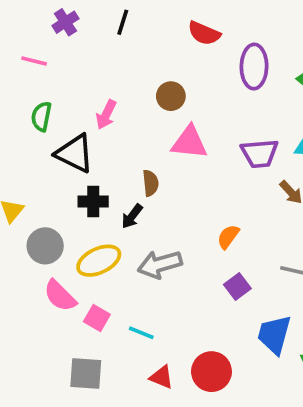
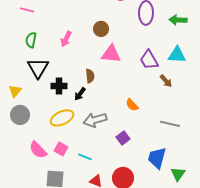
black triangle: (75, 153) -> (38, 68), moved, turned 35
purple trapezoid: (260, 153) -> (149, 60), turned 65
orange semicircle: (228, 237) -> (132, 105), turned -80
gray circle: (45, 246) -> (20, 115), moved
purple square: (237, 287) -> (123, 138), moved
pink semicircle: (60, 296) -> (38, 150), moved

